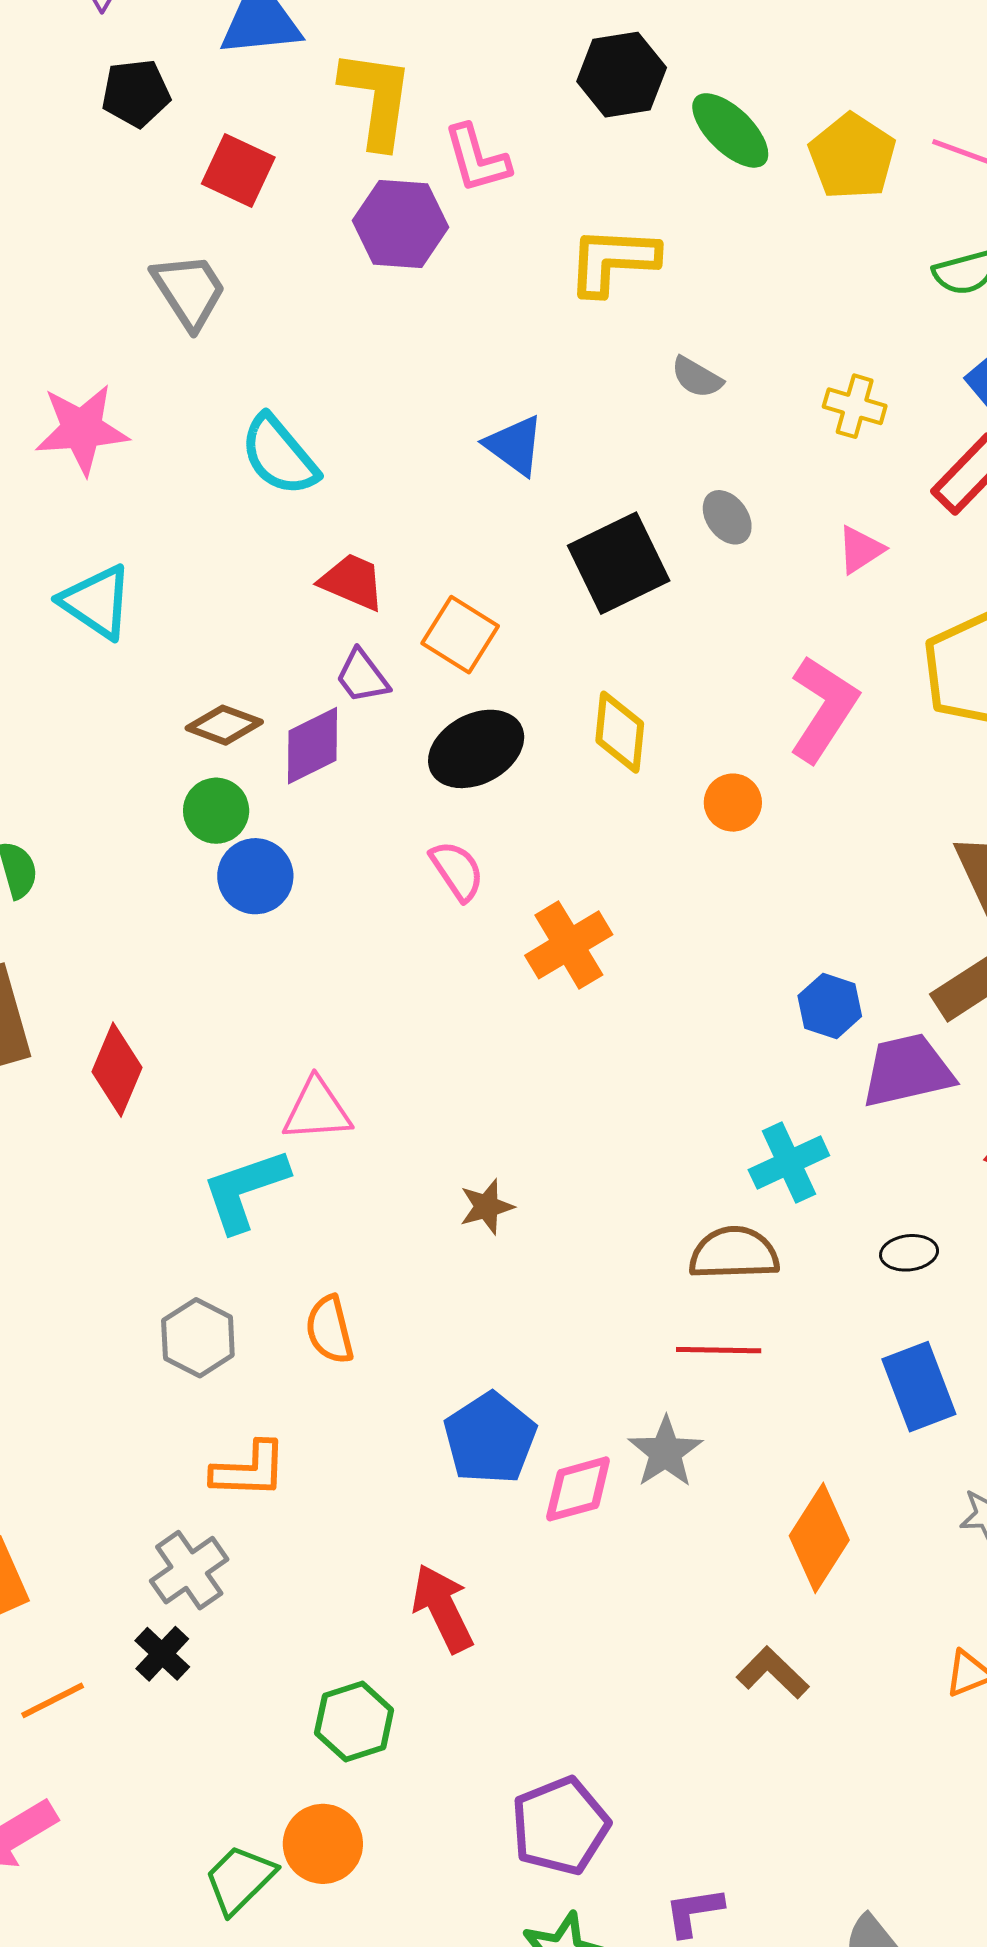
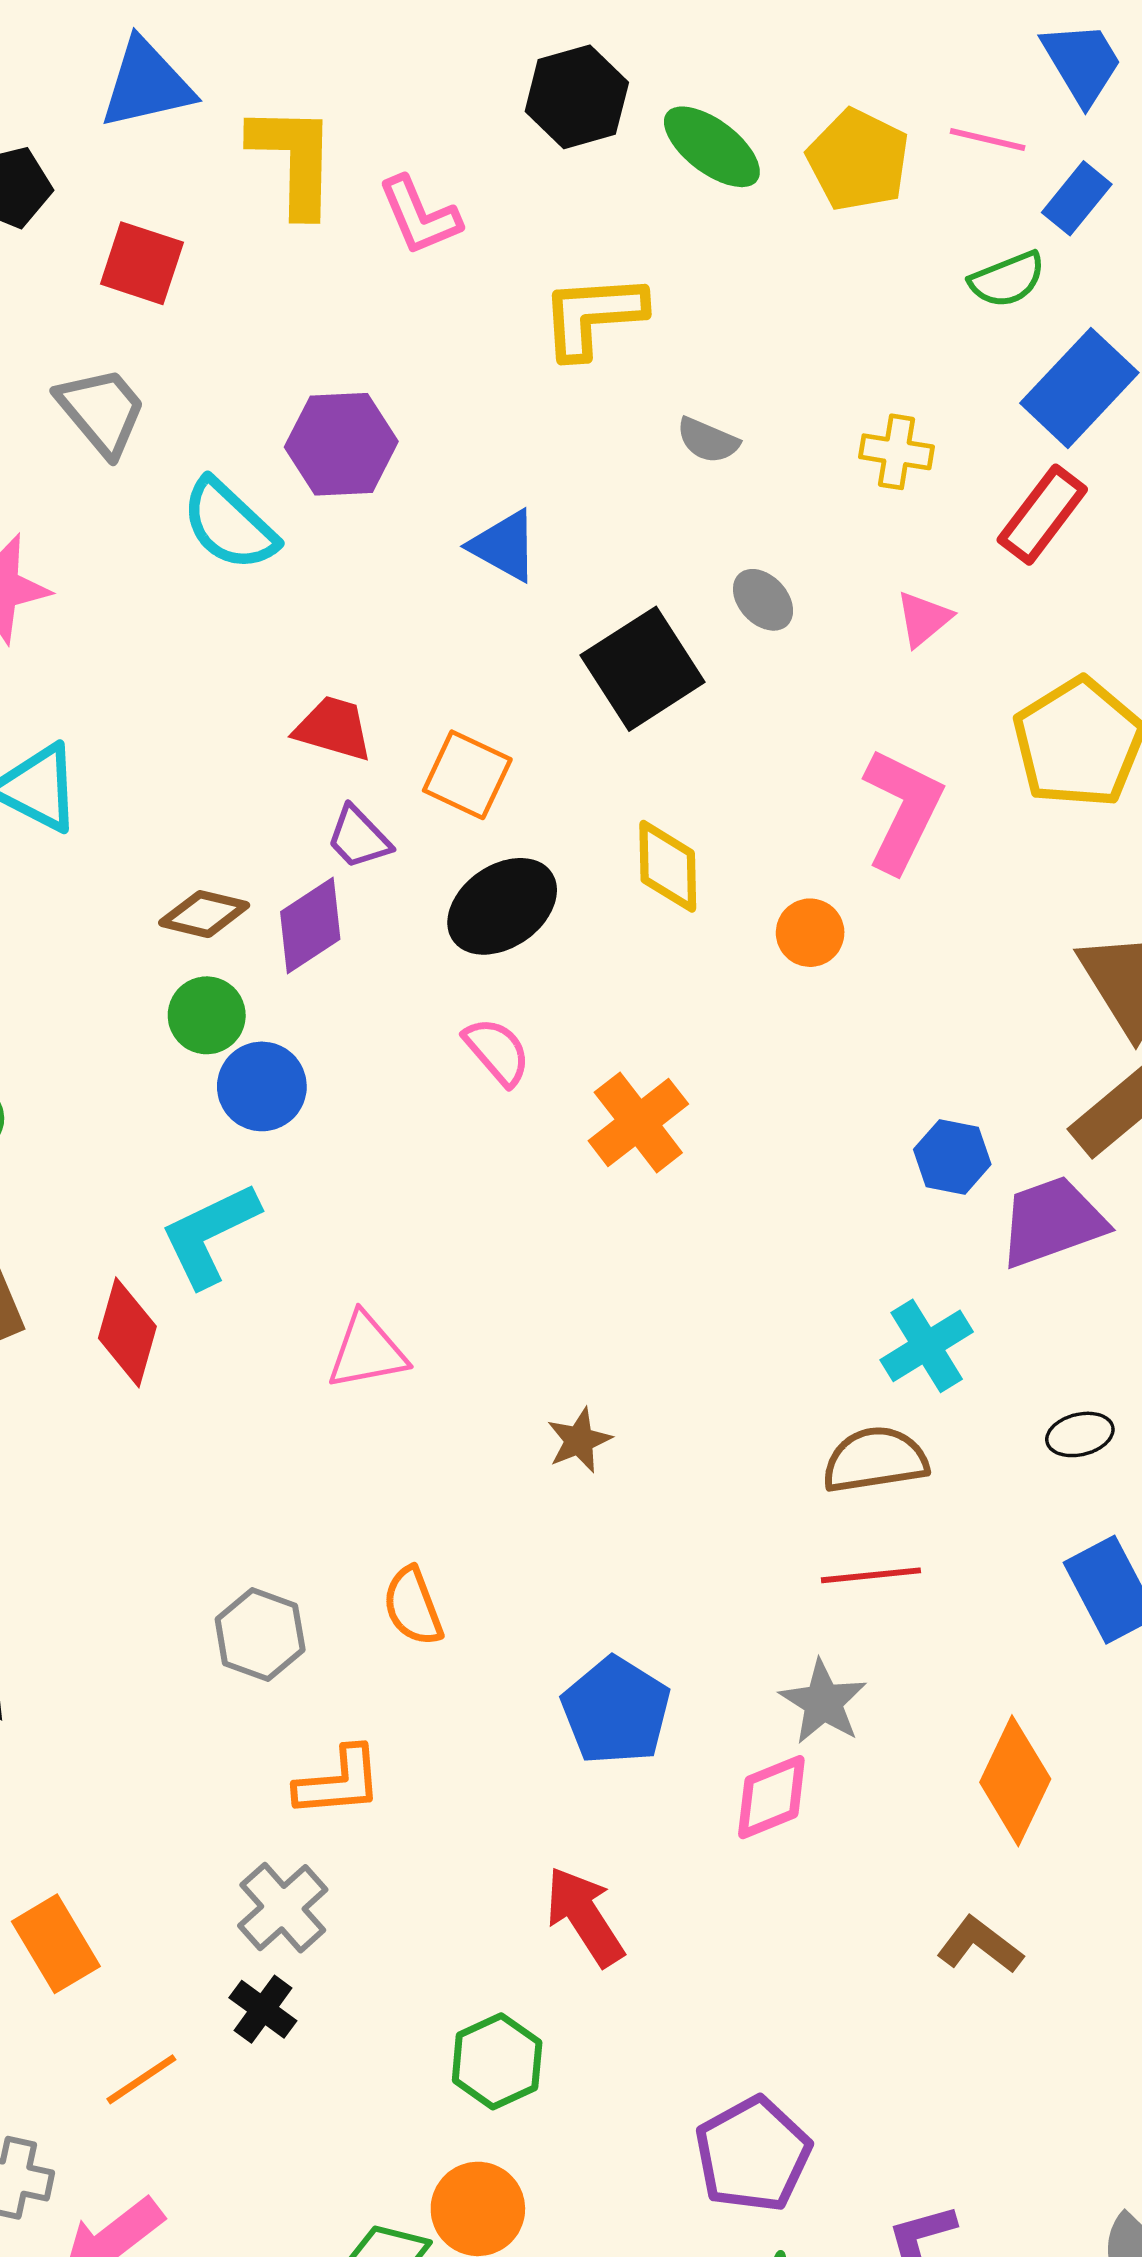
purple hexagon: (400, 224) -> (341, 444), moved
cyan semicircle: (279, 455) -> (229, 525), moved
cyan L-shape: (245, 1190) -> (210, 1235), moved
pink diamond: (578, 1489) -> (771, 1797), moved

